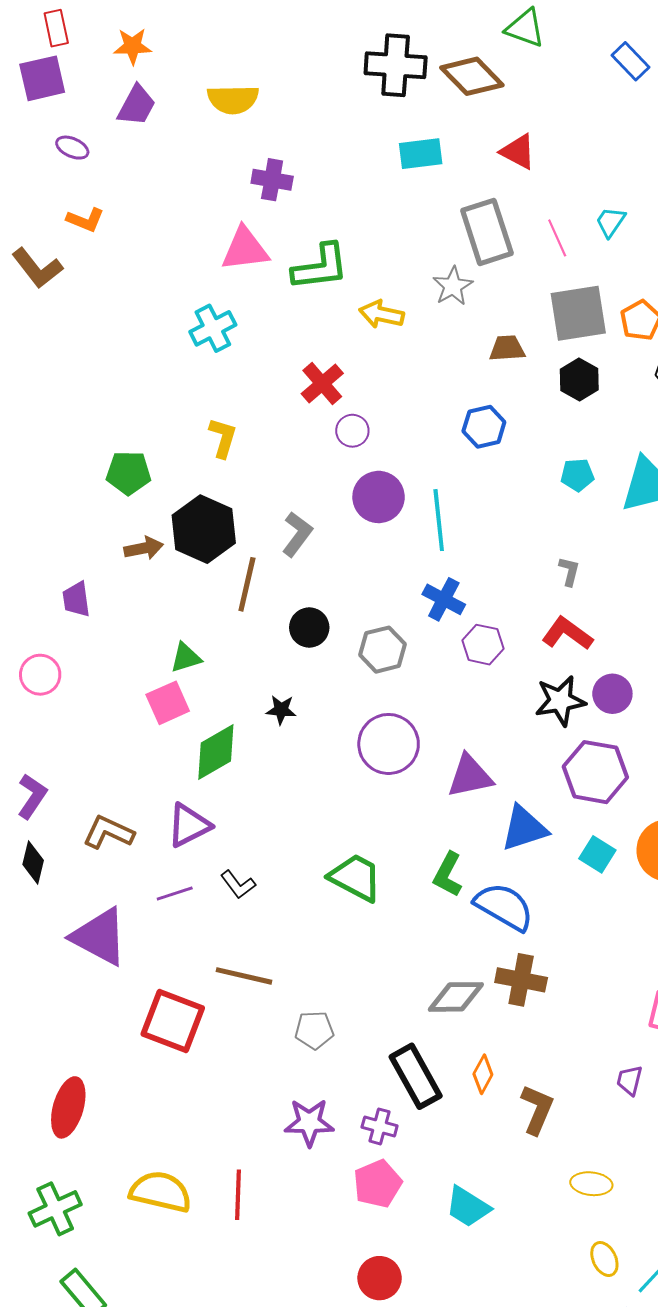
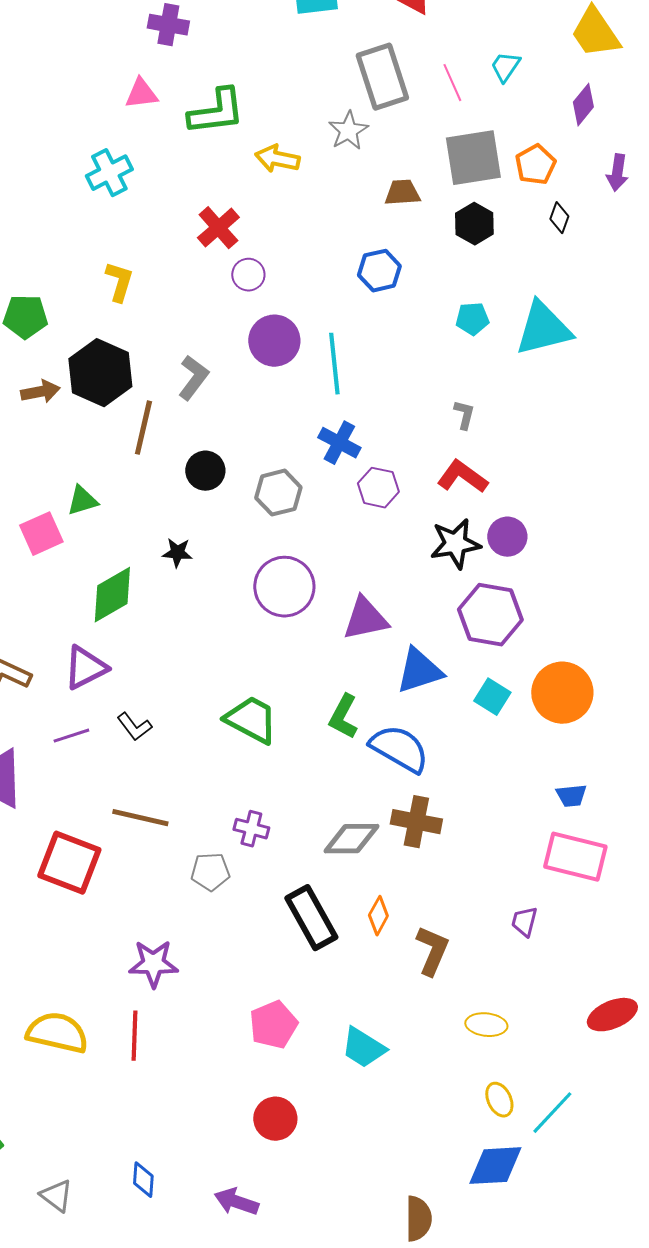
pink triangle: (245, 249) -> (141, 94), size x0.7
pink square: (168, 703) -> (41, 534), moved
purple star: (309, 1122) -> (153, 964), moved
purple cross: (380, 1126) -> (251, 829), moved

